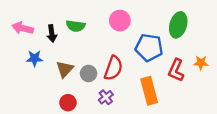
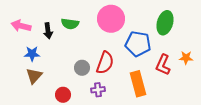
pink circle: (120, 21) -> (111, 19), size x1.4
brown triangle: (65, 69) -> (34, 76), moved
purple cross: (106, 97) -> (98, 90), turned 32

